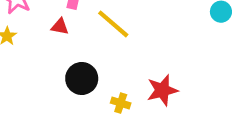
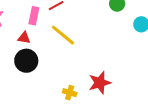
black circle: (82, 78) -> (26, 61), moved

